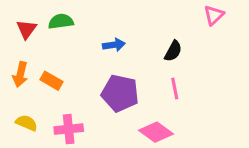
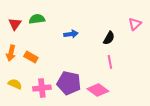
pink triangle: (214, 15) -> (135, 24), moved
purple pentagon: (120, 93) -> (69, 83), moved

